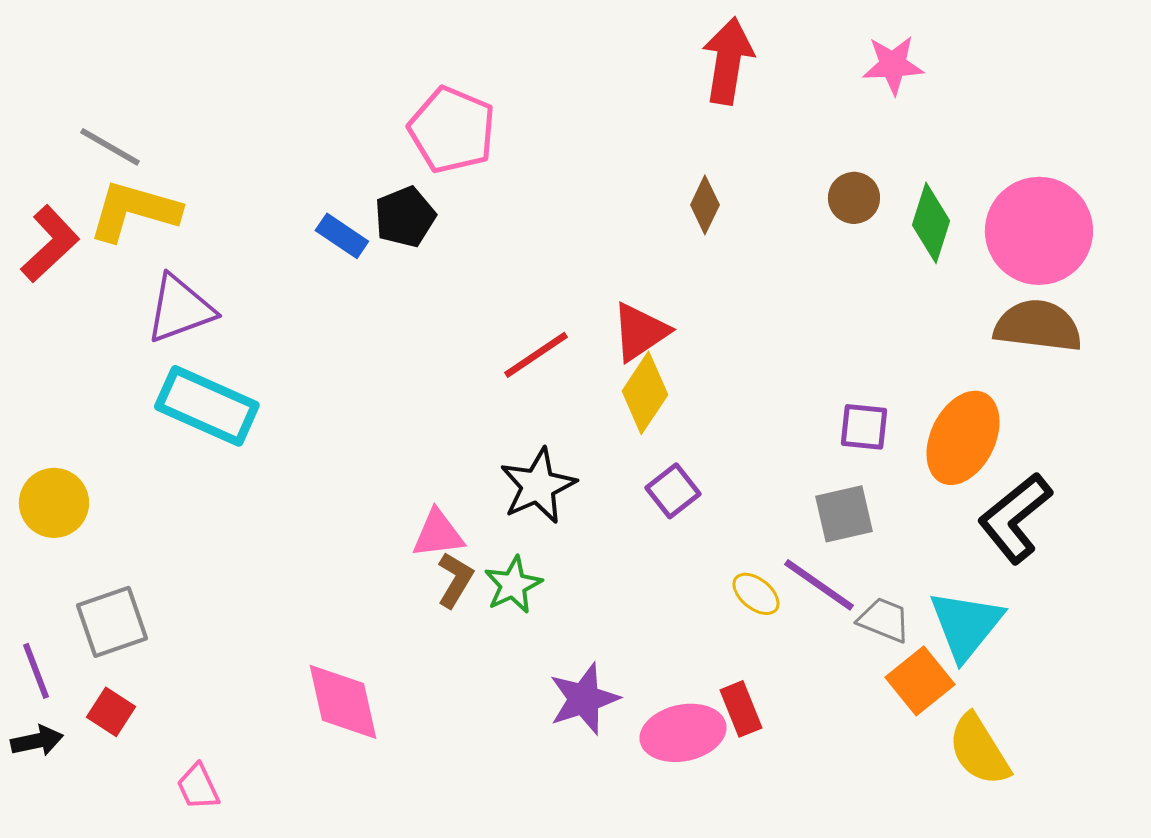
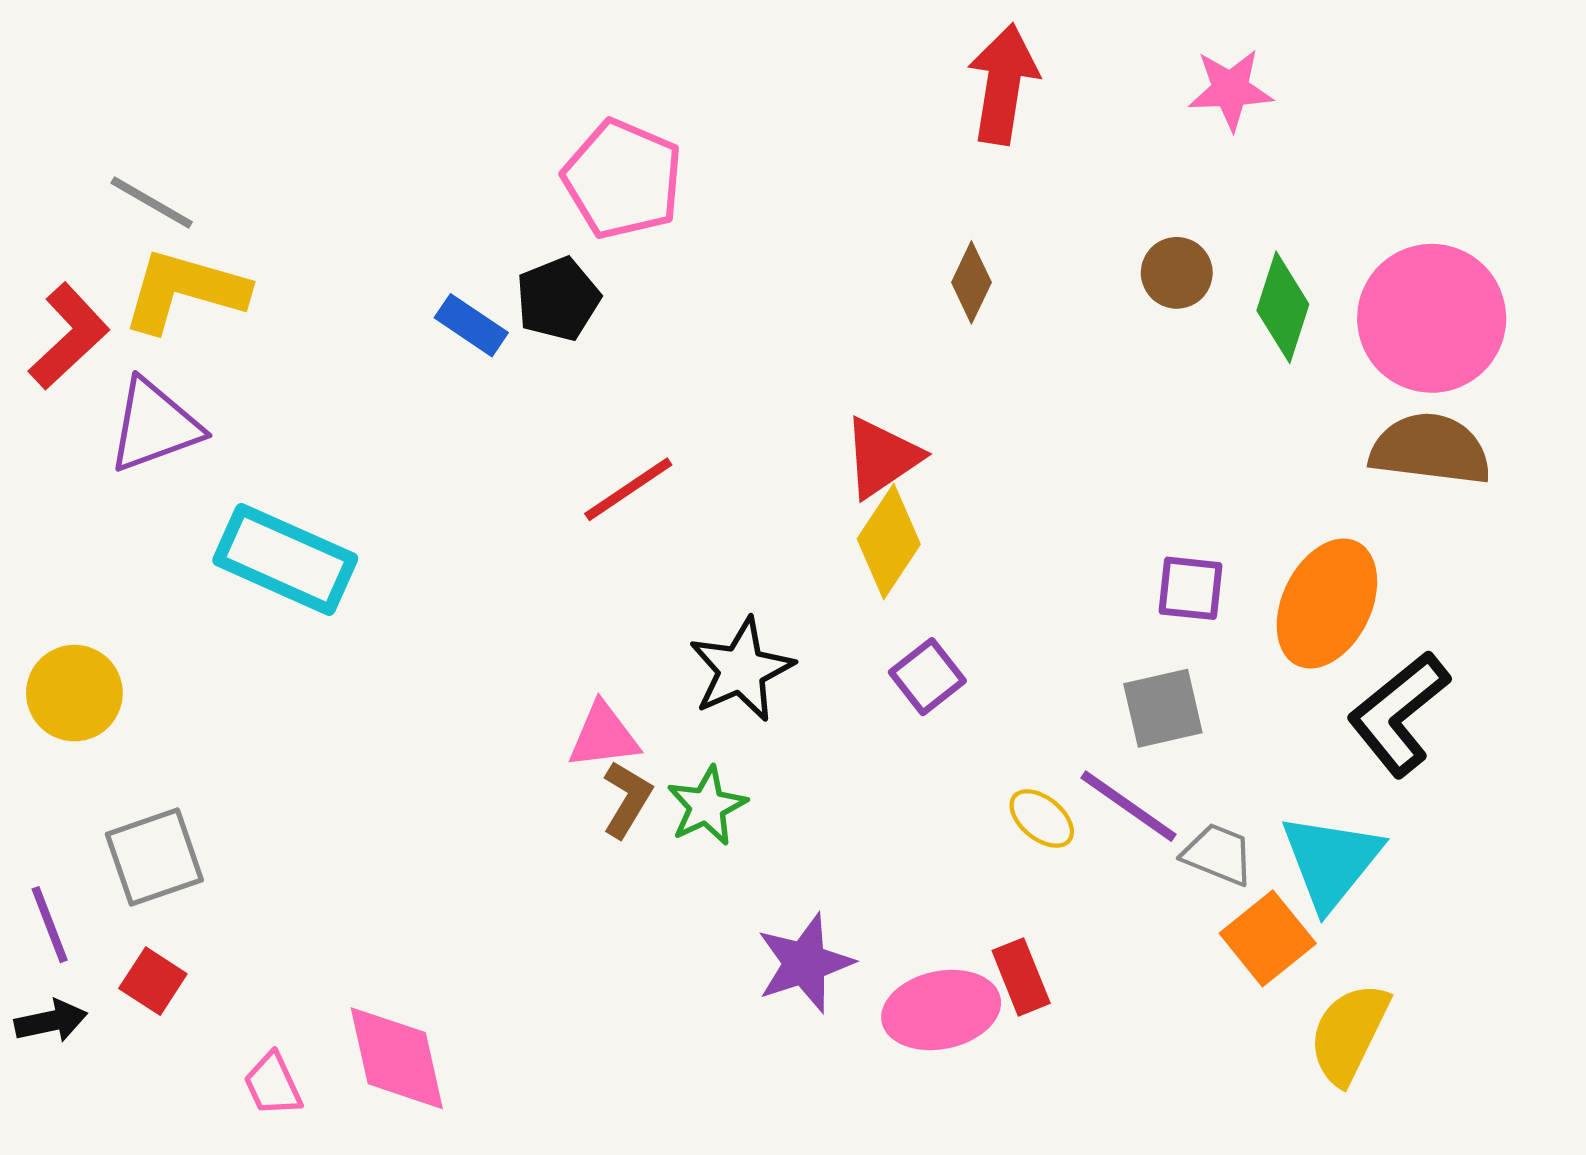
purple triangle: (180, 309) -> (154, 426), moved
red line: (536, 355) -> (628, 489), moved
pink diamond: (343, 702) -> (397, 1058), moved
yellow semicircle: (979, 750) -> (1349, 1033), turned 58

